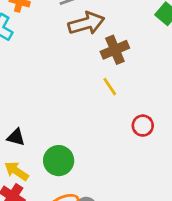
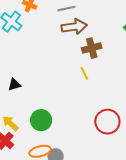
red circle: (143, 126) -> (107, 122), moved, size x1.6
black triangle: (16, 137) -> (14, 84), moved, turned -40

